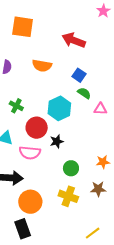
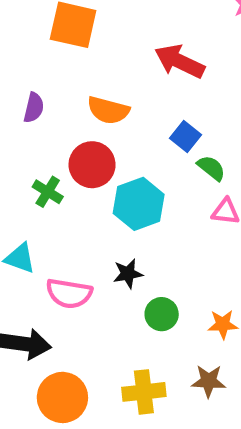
green semicircle: (84, 93) -> (211, 168), moved
red circle: (37, 128) -> (92, 165), moved
green circle: (71, 168) -> (162, 314), moved
yellow cross: (68, 196) -> (144, 392), turned -30

